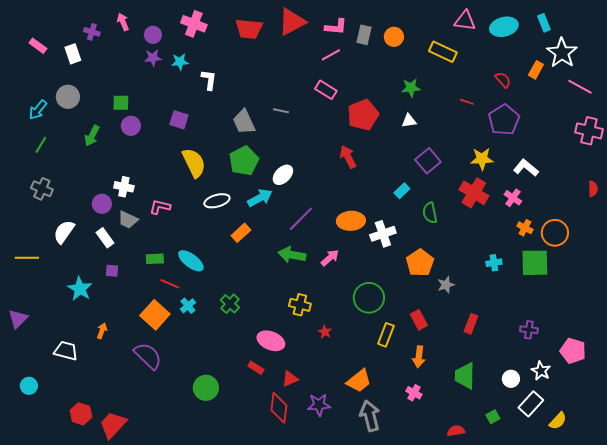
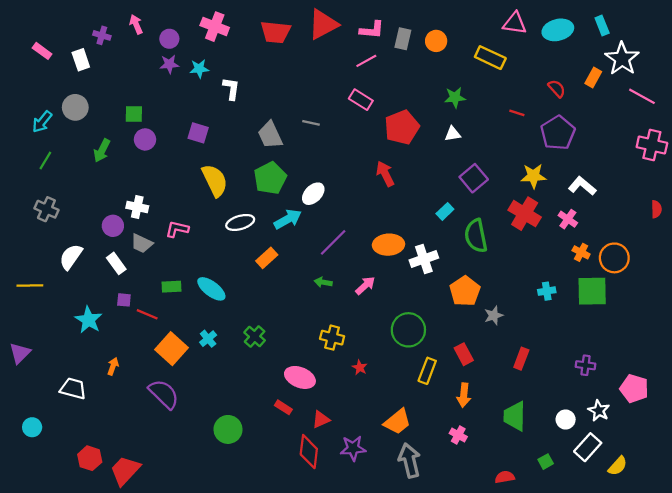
green semicircle: (430, 213) -> (476, 236), size x1.4
green arrow: (292, 255) -> (323, 282), size x0.6
red line: (170, 284) -> (147, 314), moved

